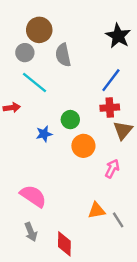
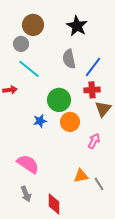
black star: (118, 36) -> (77, 26), moved
gray semicircle: (63, 55) -> (69, 59), moved
green circle: (70, 120) -> (59, 100), size x1.5
blue star: (44, 134) -> (40, 121), moved

